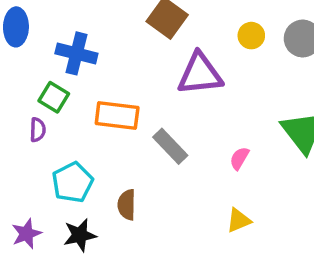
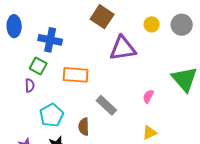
gray rectangle: (170, 146) -> (106, 105), moved

